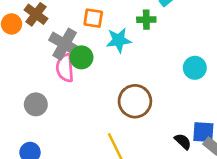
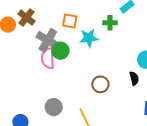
brown circle: (135, 101) -> (100, 84), size x0.7
gray circle: (36, 104) -> (54, 107), moved
black semicircle: (183, 142) -> (134, 78), moved, turned 32

